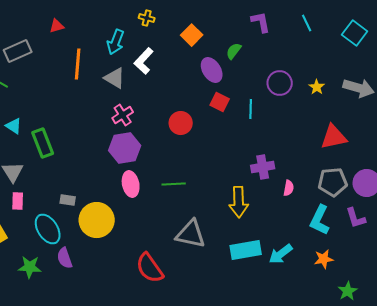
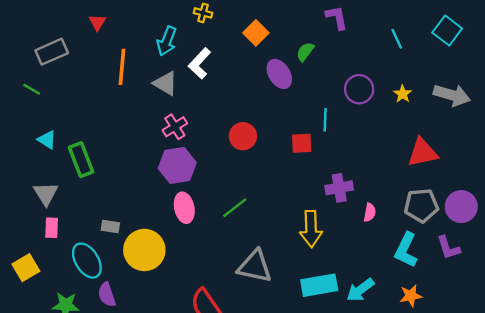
cyan line: (307, 23) -> (397, 39), moved
red triangle: (57, 26) -> (97, 22), turned -42
red square: (220, 102) -> (302, 143), moved, turned -30
green line: (174, 184) -> (235, 208), turned -35

